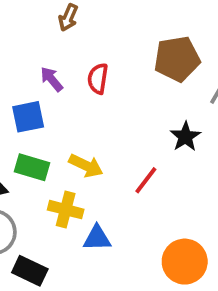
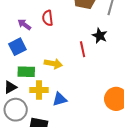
red line: (146, 180) -> (83, 49), moved, turned -35
yellow cross: (66, 210) -> (39, 90), moved
blue triangle: (97, 238) -> (60, 99), moved

